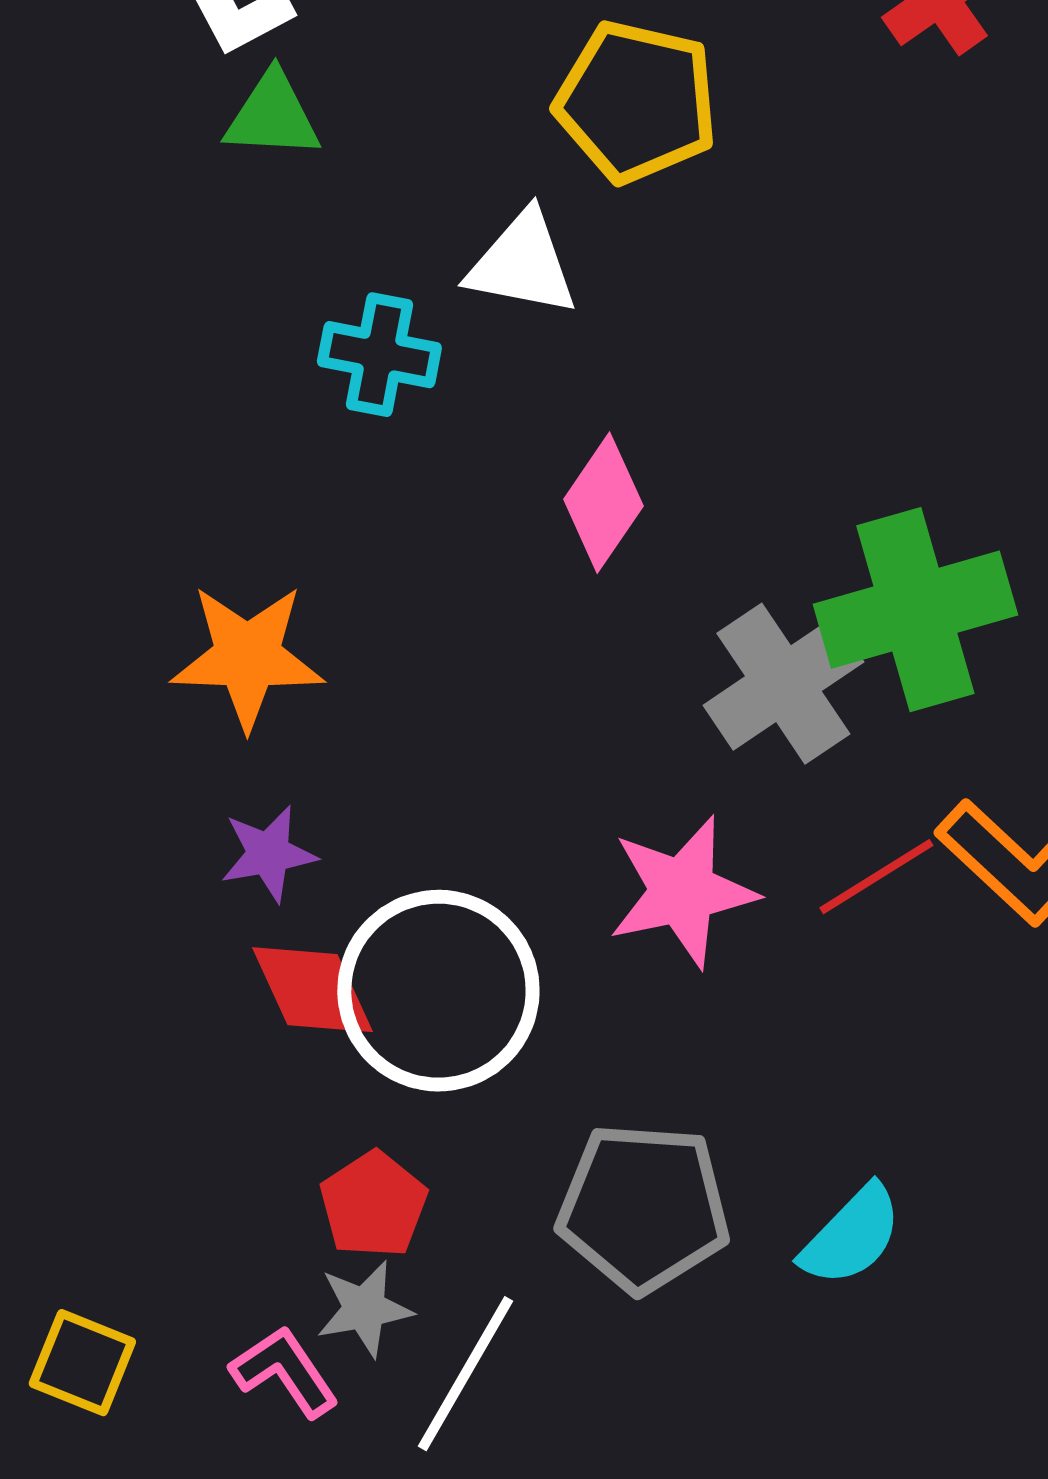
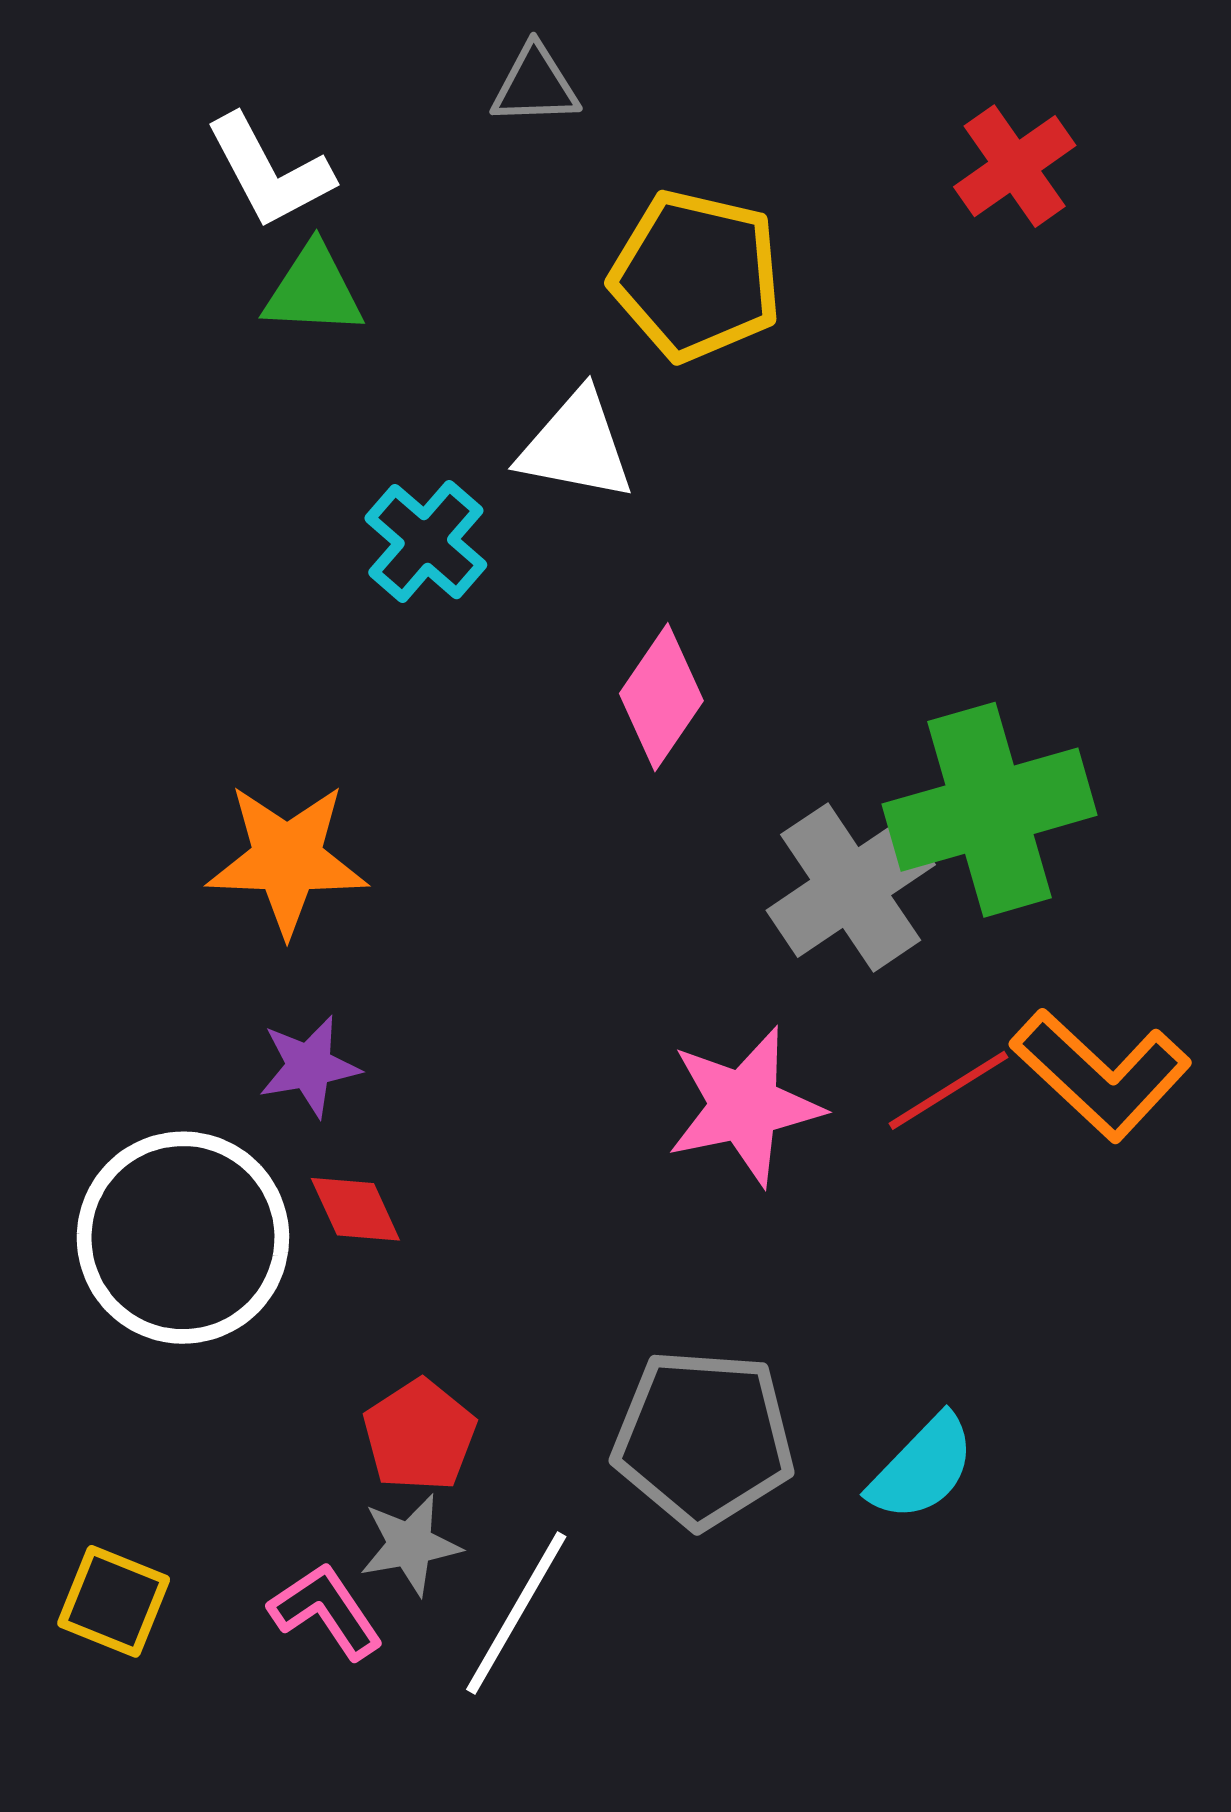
cyan cross: (379, 355) -> (426, 542), turned 30
red diamond: (312, 990) -> (355, 1209), size x0.7
white circle: (438, 991) -> (183, 1238), moved

